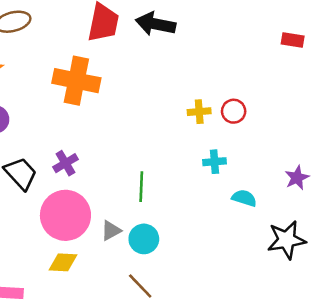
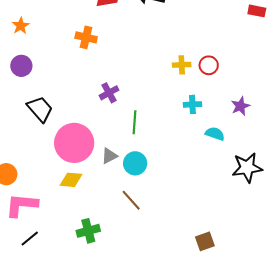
orange cross: (76, 81) -> (86, 37), size x0.6
purple cross: (65, 163) -> (109, 93), moved
purple star: (297, 178) -> (240, 106), moved

